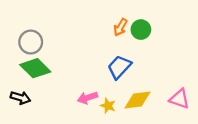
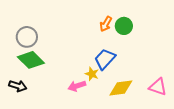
yellow star: (108, 106) -> (92, 74), moved

